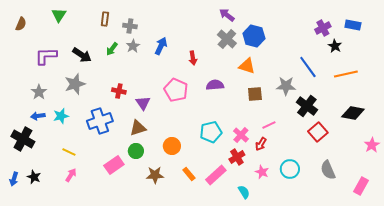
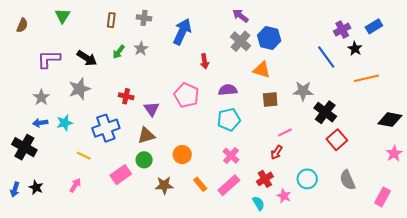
blue rectangle: (353, 25) -> (374, 26), turned -42
gray cross: (130, 26) -> (144, 18), moved
blue arrow: (161, 46) -> (182, 32), moved, size x1.4
blue line: (308, 67) -> (326, 57), moved
black diamond: (353, 113) -> (390, 120), moved
cyan pentagon: (211, 132) -> (229, 120), moved
pink cross: (241, 135) -> (231, 156), moved
yellow line: (69, 152) -> (84, 156), moved
red cross: (237, 157) -> (265, 179), moved
pink star: (262, 172) -> (284, 196), moved

